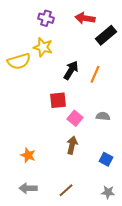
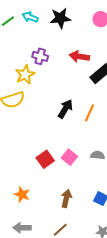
yellow star: (43, 47) -> (25, 75), moved, turned 30
red square: (58, 100) -> (45, 159), moved, turned -30
brown arrow: (72, 145) -> (66, 199), moved

